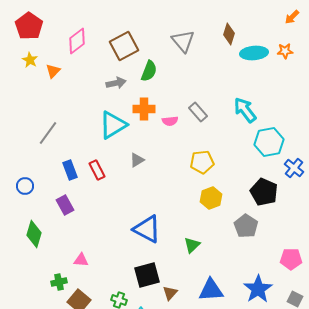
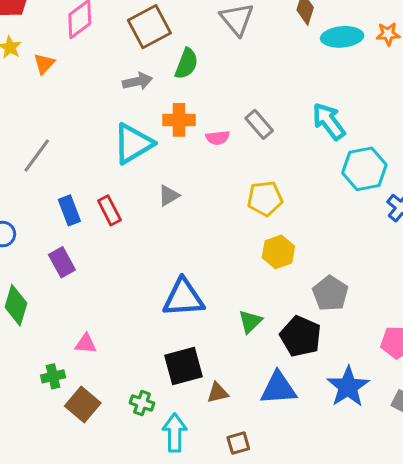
black pentagon: (264, 192) -> (301, 336), moved
blue triangle: (147, 229) -> (184, 298), turned -32
brown triangle: (170, 293) -> (218, 393), turned 35

